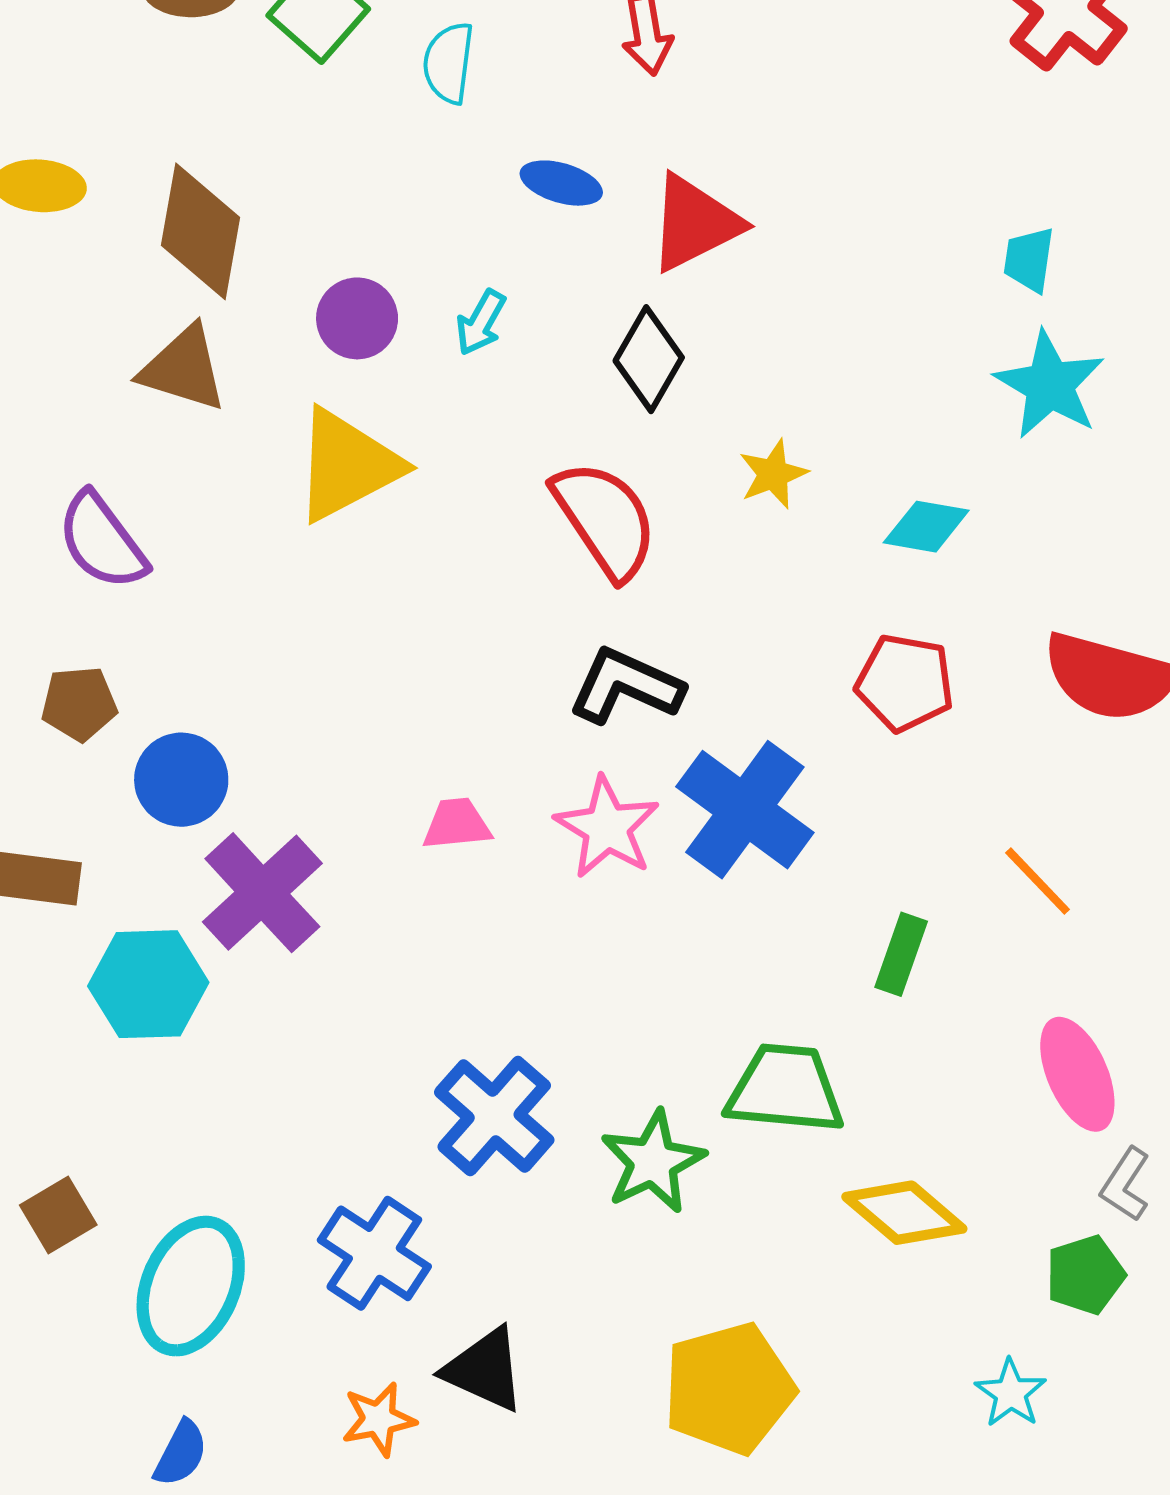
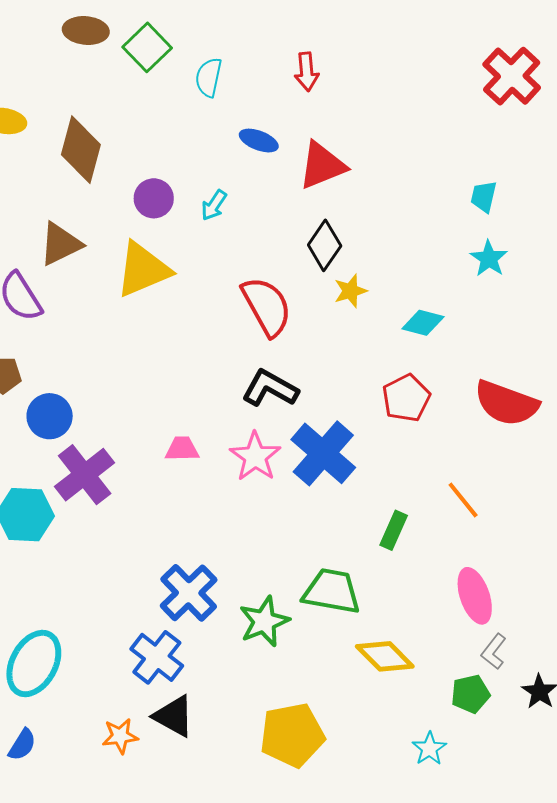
black diamond: (649, 359) -> (325, 245), moved
brown triangle: (183, 369) -> (61, 244), moved, turned -48
cyan star: (1050, 385) -> (489, 259), size x0.7
red pentagon: (905, 683) -> (406, 398), turned 30
blue cross: (374, 1253) -> (157, 657), moved

